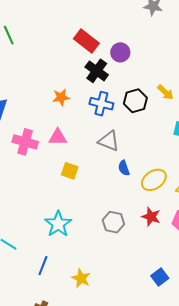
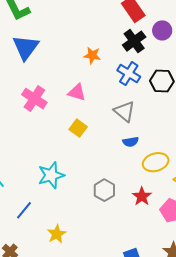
pink cross: (25, 142) -> (34, 99), moved
blue semicircle: (124, 168) -> (131, 142), turned -98

